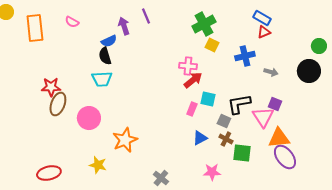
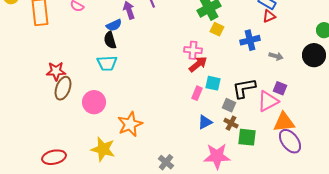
pink triangle: (263, 117) -> (268, 101), turned 35
yellow star: (98, 165) -> (103, 149), size x1.4
pink star: (212, 172) -> (217, 156), size x1.5

